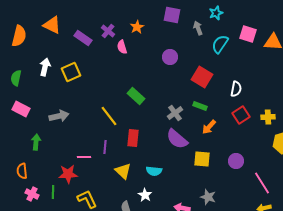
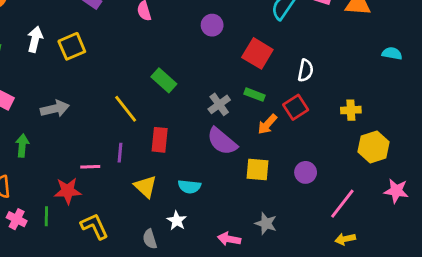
red square: (241, 115) -> (296, 107), moved
pink line: (262, 183) -> (342, 204), turned 70

